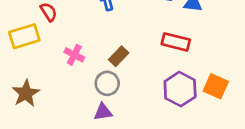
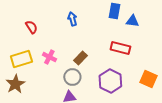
yellow rectangle: (24, 36) -> (21, 59), moved
purple hexagon: (180, 89) -> (110, 81), moved

